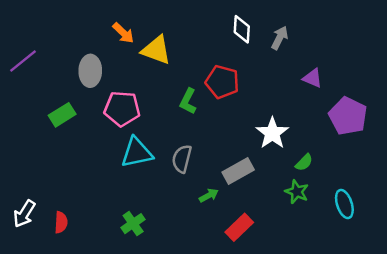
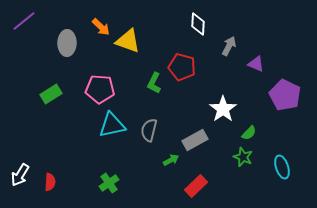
gray arrow: (280, 38) -> (229, 46), moved
purple line: (23, 61) -> (24, 21), moved
gray ellipse: (90, 71) -> (67, 43), moved

